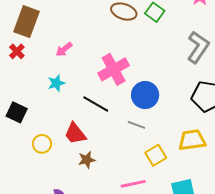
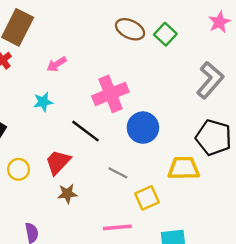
gray line: (136, 125) -> (118, 173), moved
red trapezoid: (75, 134) -> (58, 162), turned 75
yellow trapezoid: (192, 140) -> (184, 168), moved

